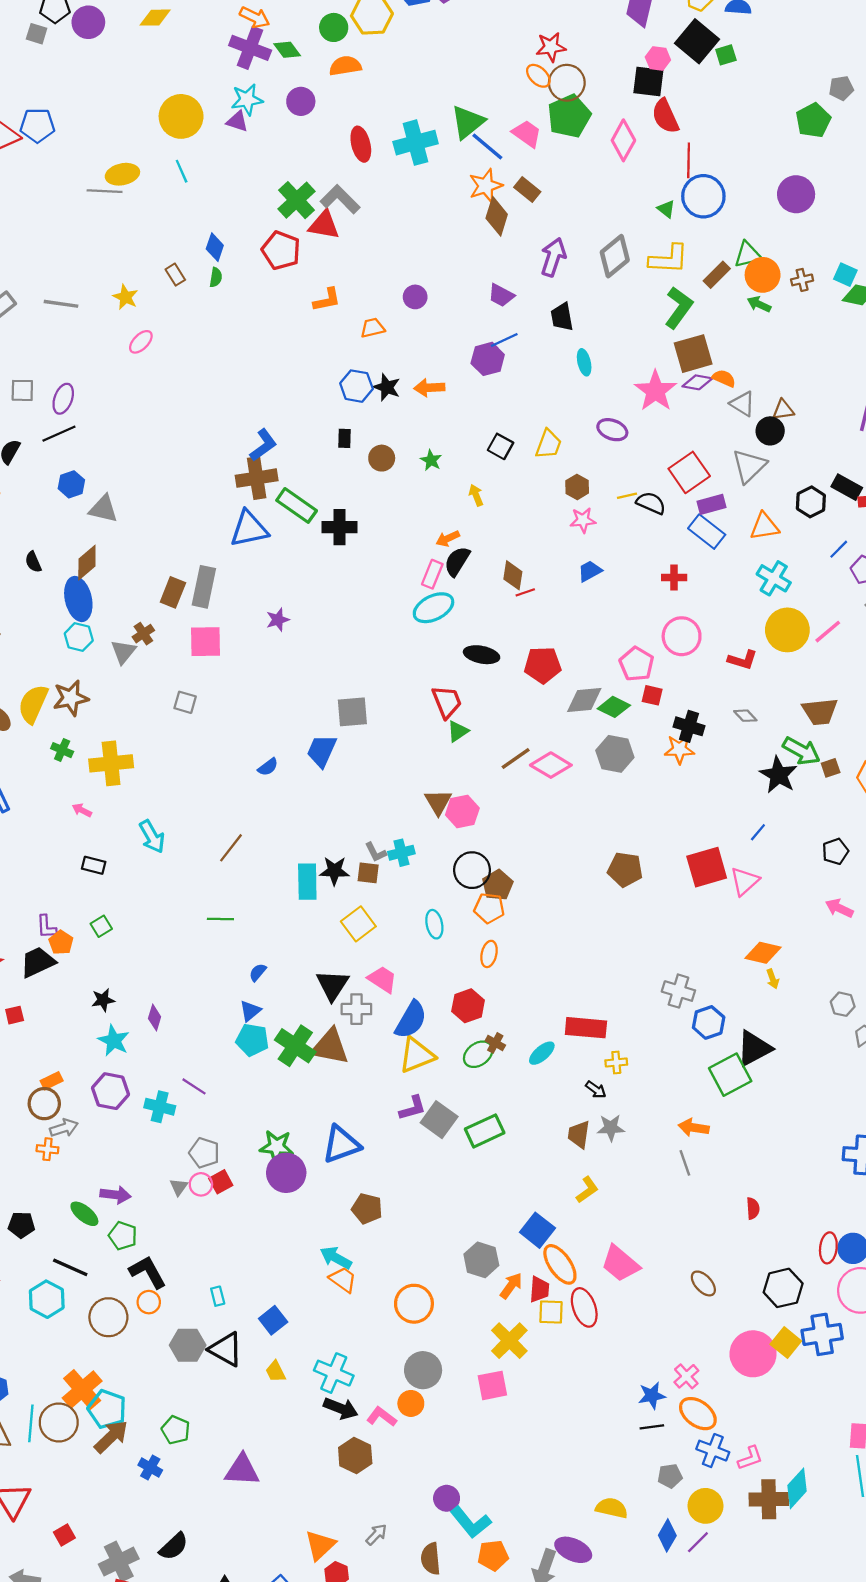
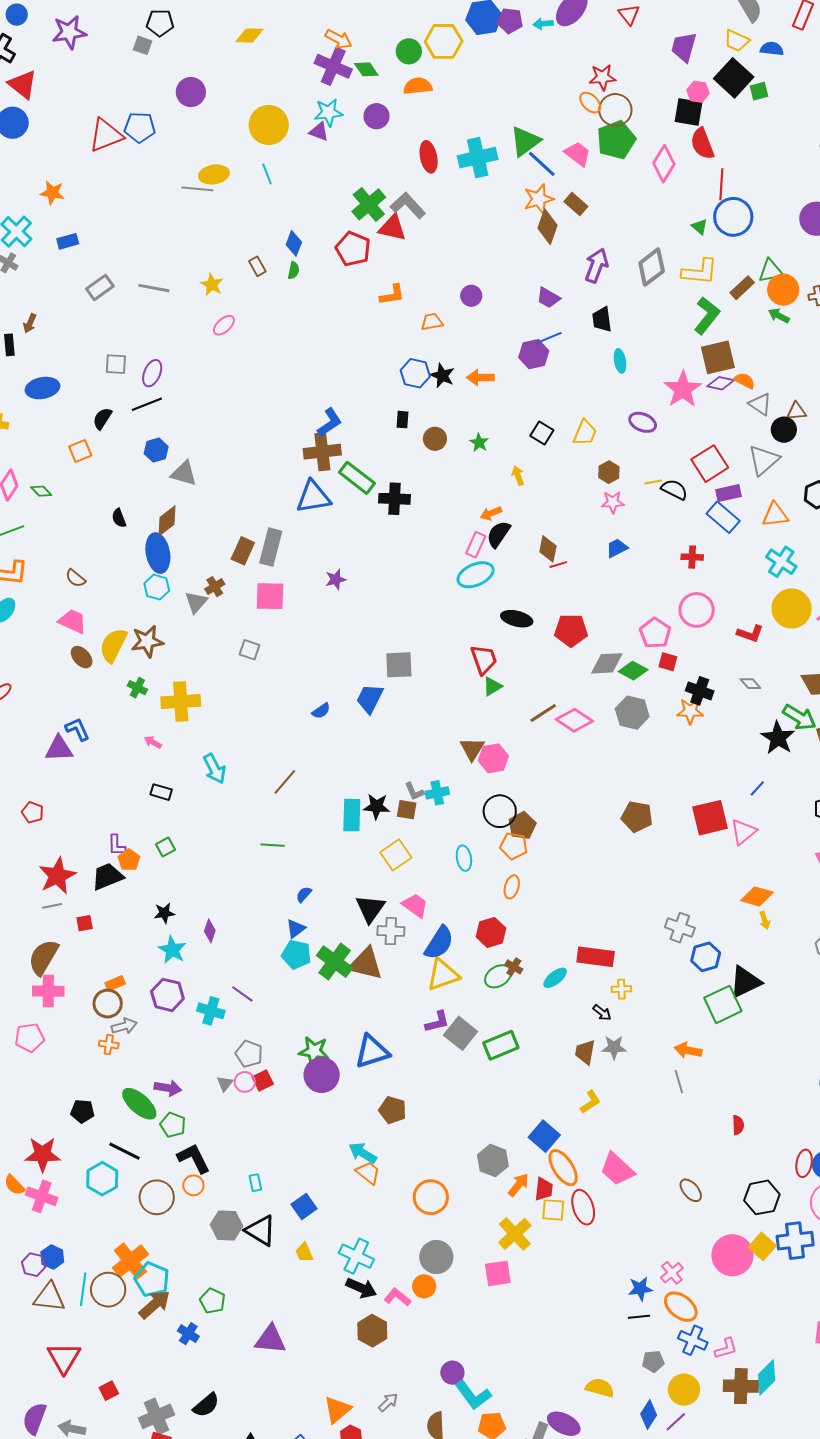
purple circle: (88, 22) -> (191, 92), moved
green ellipse: (84, 1214) -> (139, 1104), size x1.4

